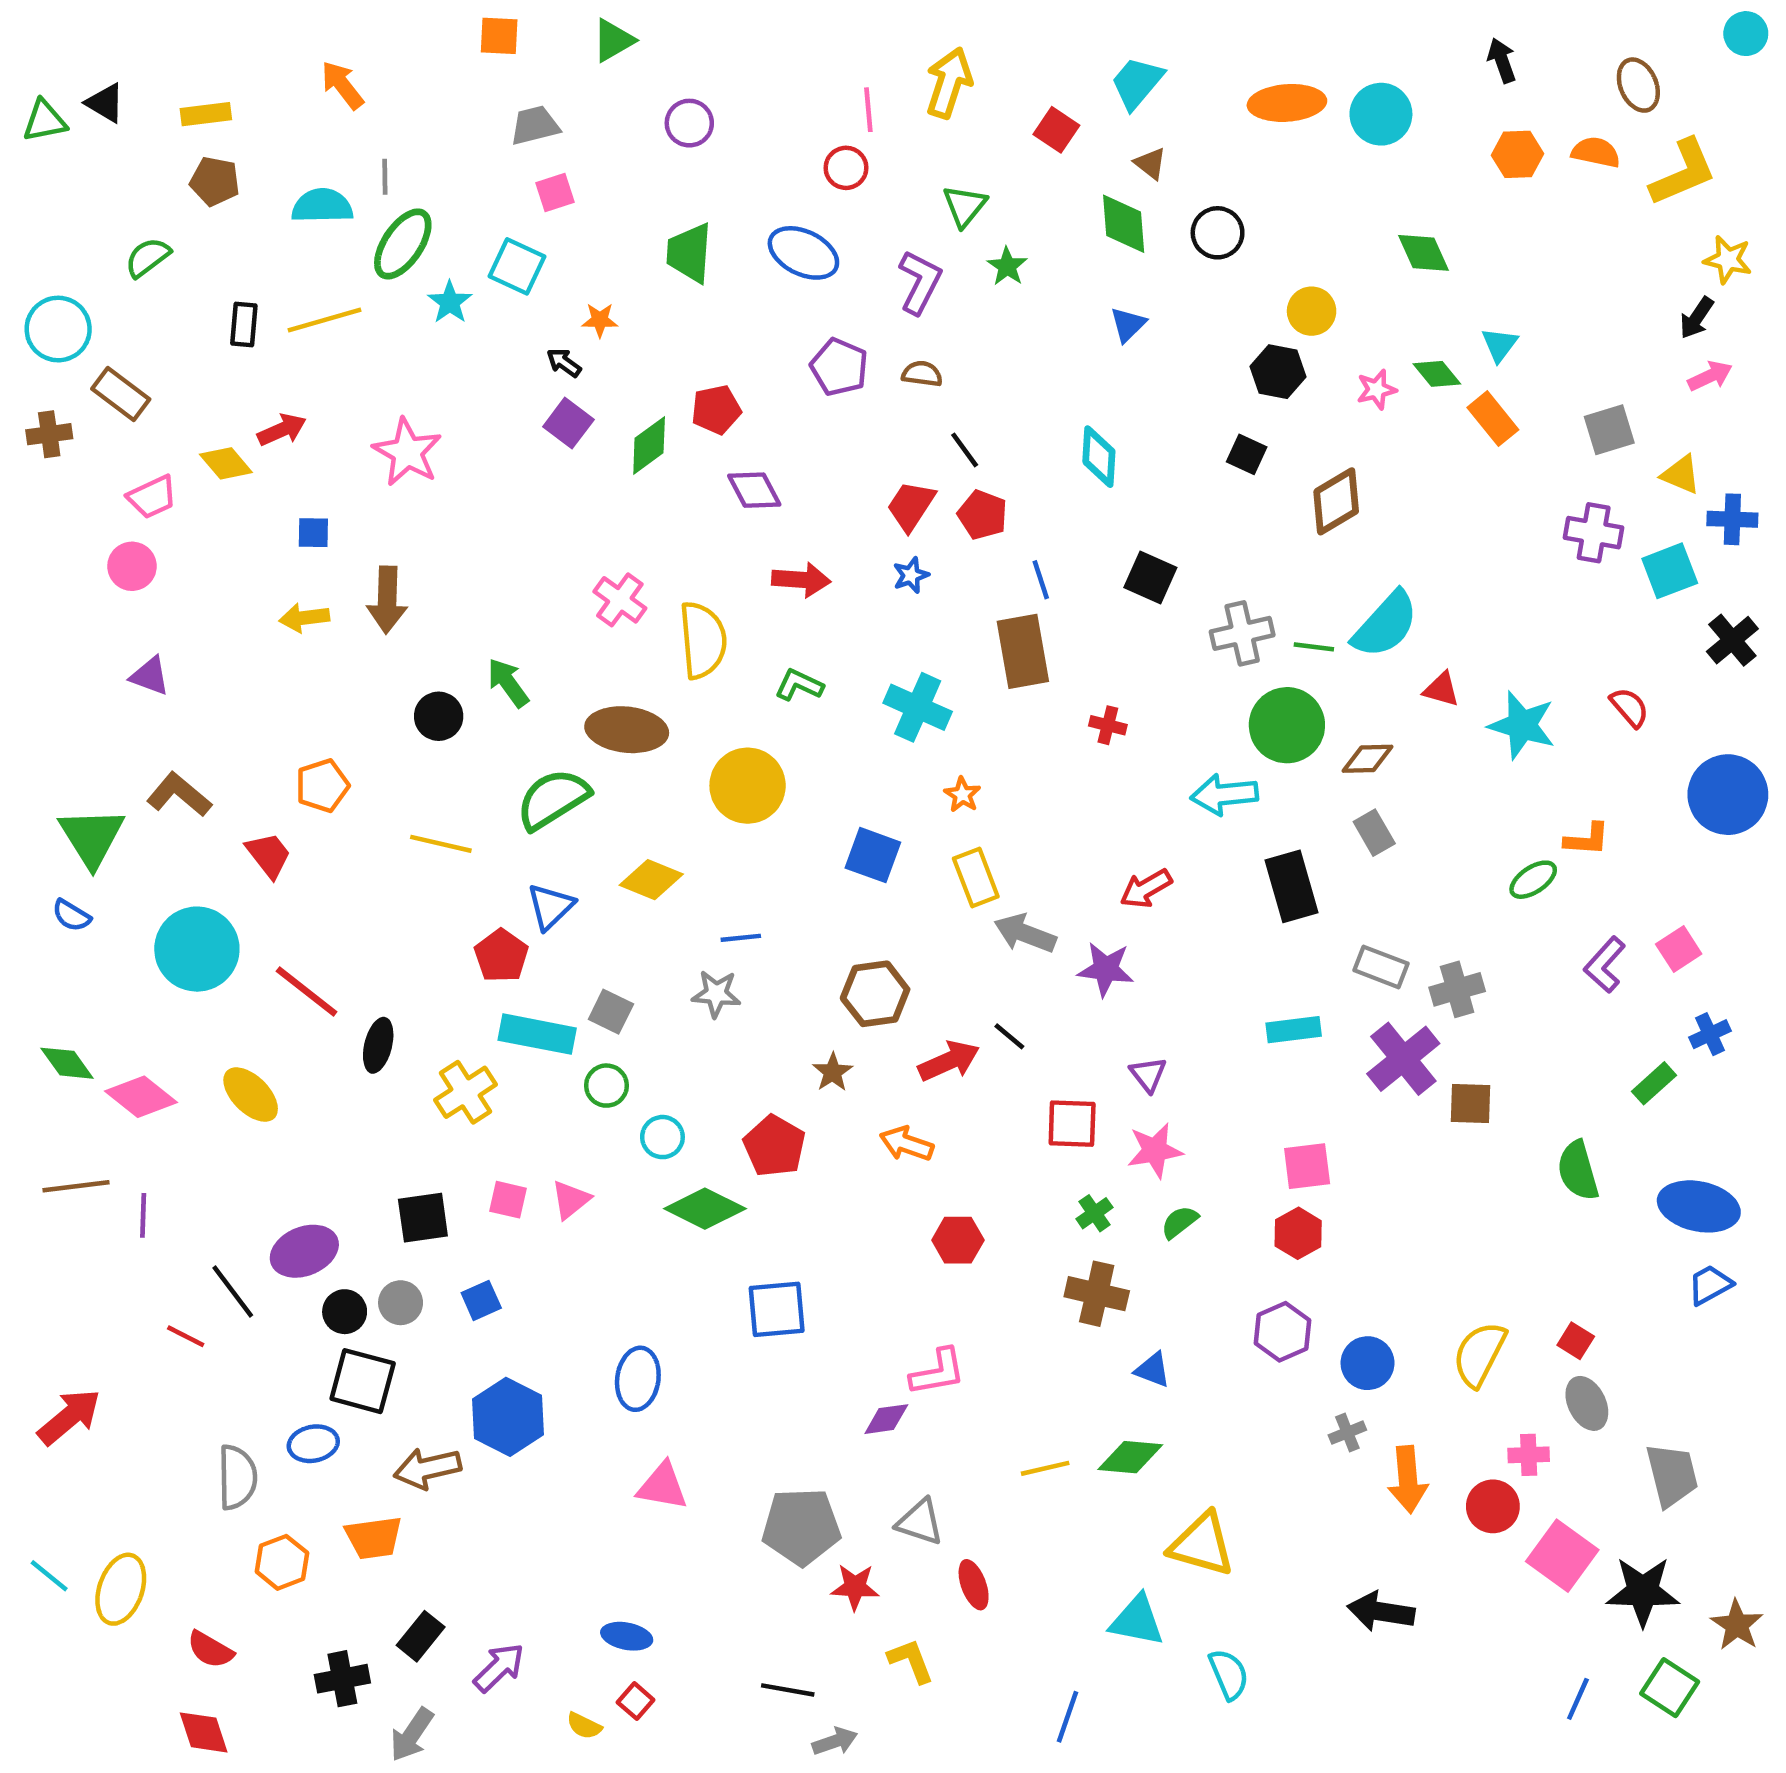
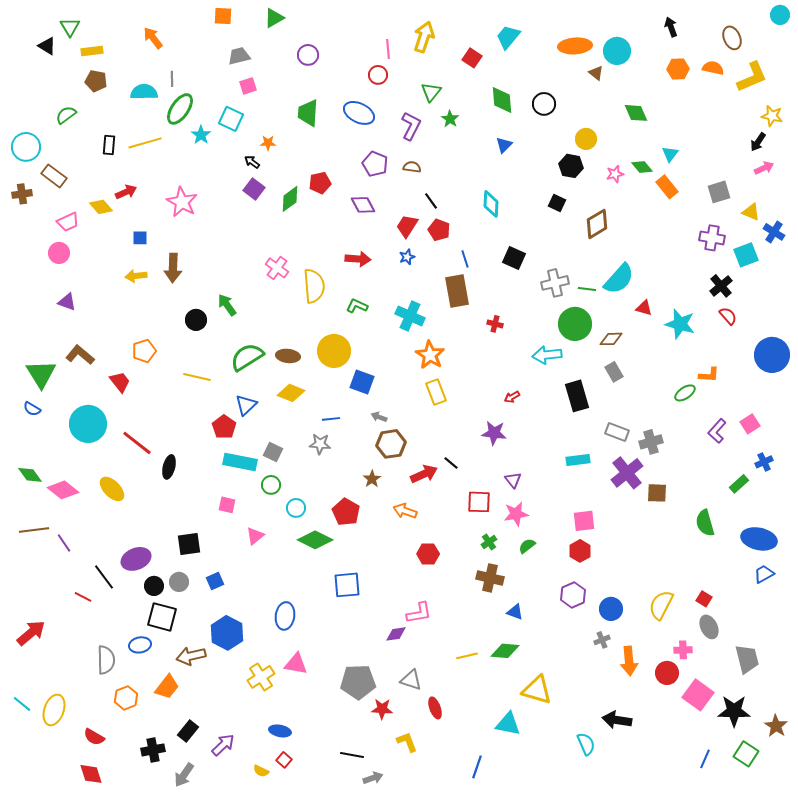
green triangle: (45, 121) -> (70, 27), moved, turned -50
brown triangle: (1150, 163) -> (596, 73), moved
purple diamond: (754, 490) -> (363, 205), moved
blue cross: (1732, 519) -> (774, 232), turned 30
black cross: (1732, 640) -> (721, 286), moved
brown ellipse: (627, 730) -> (288, 356), moved, size x0.7
orange star: (962, 795) -> (430, 355), size x1.8
blue square: (873, 855) -> (362, 382), moved
red arrow: (1146, 889) -> (512, 397), size x0.7
gray arrow: (1025, 933) -> (379, 417), moved, size x0.6
yellow cross: (465, 1092) -> (261, 677), moved
pink square: (508, 1200) -> (227, 505), moved
purple line: (143, 1215) -> (64, 543), turned -36
orange trapezoid: (374, 1538) -> (167, 687), turned -44
cyan semicircle: (1229, 1674) -> (586, 744), moved

